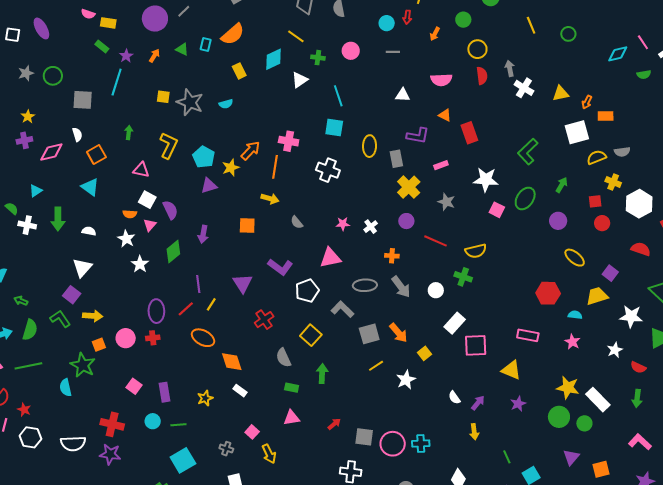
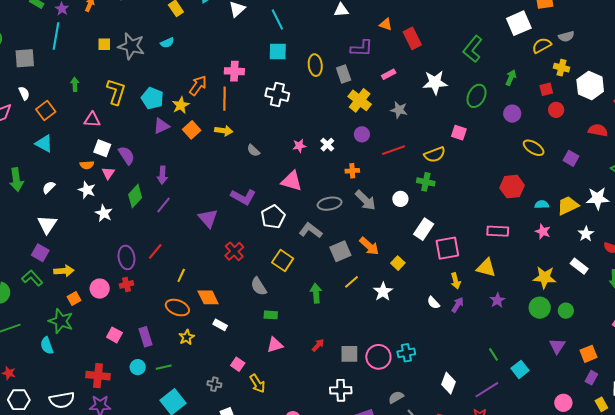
pink square: (497, 210) -> (459, 133), moved
orange square: (247, 226) -> (192, 130), moved, turned -36
white semicircle: (89, 231) -> (49, 187), turned -48
red line: (436, 241) -> (394, 150), turned -35
pink triangle: (330, 258) -> (292, 181), turned 35
purple line: (198, 284) -> (163, 205), moved, turned 54
yellow trapezoid: (597, 296) -> (568, 205), moved
yellow line: (211, 304) -> (181, 275), moved
orange ellipse: (203, 338) -> (177, 308), moved
green arrow: (322, 374) -> (316, 293), moved
white rectangle: (598, 400) -> (579, 266), moved, size x0.7
yellow arrow: (474, 432) -> (456, 281), moved

